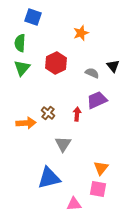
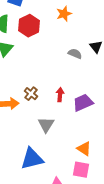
red hexagon: (56, 63) -> (29, 26), moved
purple trapezoid: (97, 100) -> (83, 103), moved
orange triangle: (101, 168) -> (84, 149), turned -35

